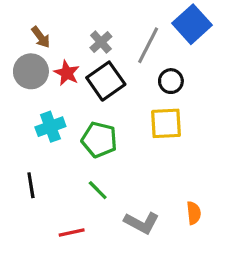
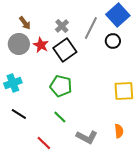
black circle: (171, 81) -> (113, 41), moved
yellow square: (166, 123) -> (124, 91), moved
cyan cross: (50, 127) -> (13, 83), moved
black line: (31, 185) -> (19, 114), turned -49
red line: (72, 232) -> (44, 143), turned 56

